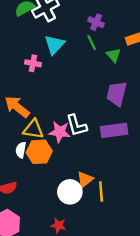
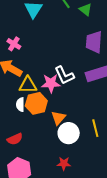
pink cross: (33, 63) -> (14, 44), moved, turned 32
orange triangle: (85, 179) -> (58, 118), moved

